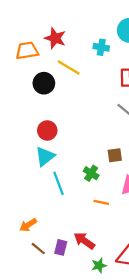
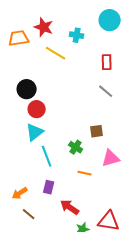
cyan cross: (101, 47) -> (77, 35), moved
black circle: (44, 83) -> (27, 89), moved
purple rectangle: (61, 247) -> (49, 187), moved

